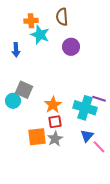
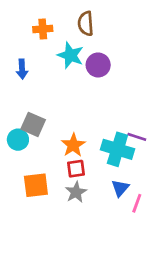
cyan star: (40, 35) -> (70, 55), moved
orange square: (37, 137) -> (36, 185), moved
pink line: (99, 147) -> (137, 203), turned 64

